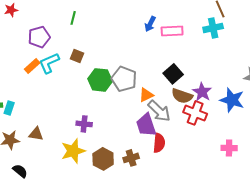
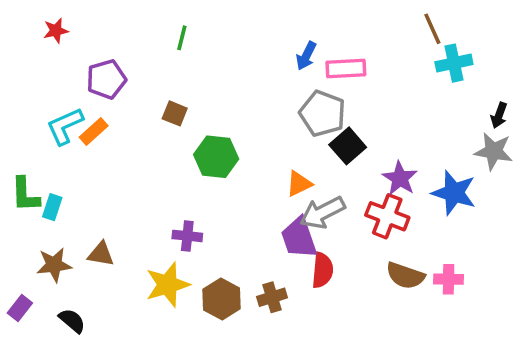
green line: (73, 18) -> (182, 38), moved
cyan cross: (213, 28) -> (454, 63), moved
cyan L-shape: (49, 63) -> (65, 126), moved
gray pentagon: (124, 79) -> (322, 113), moved
brown semicircle: (182, 96) -> (405, 276), moved
gray arrow: (159, 111) -> (322, 213), turned 110

